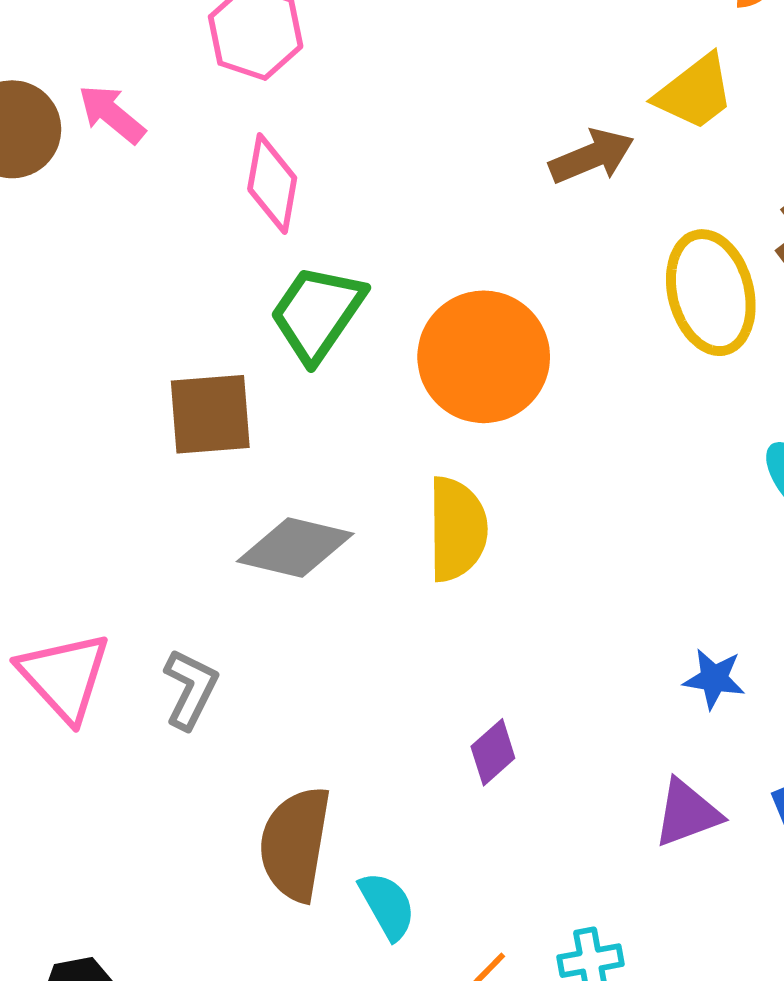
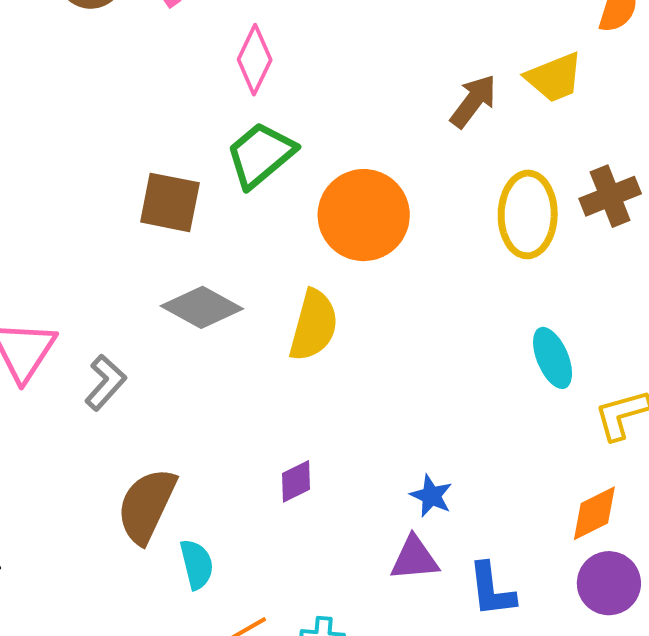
brown arrow: (592, 156) -> (473, 101), turned -46
blue star: (714, 679) -> (431, 496), moved

